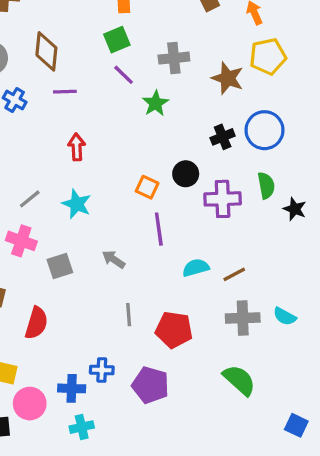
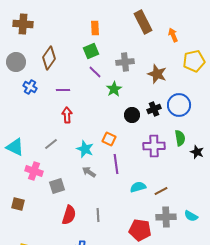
brown diamond: (46, 51) -> (49, 58), turned 30
yellow pentagon: (268, 56) -> (194, 61), moved
purple line: (65, 92) -> (63, 90), moved
black circle: (186, 174) -> (132, 115), moved
gray line: (30, 199) -> (51, 144), moved
cyan star: (77, 204) -> (85, 149), moved
gray arrow: (114, 259) -> (89, 172), moved
red semicircle: (36, 323) -> (69, 215), moved
red pentagon: (174, 330) -> (140, 230), moved

